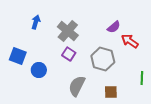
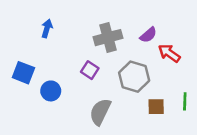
gray cross: (68, 31) -> (108, 38), moved, turned 35
brown square: (111, 92) -> (156, 107), moved

